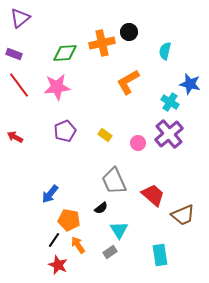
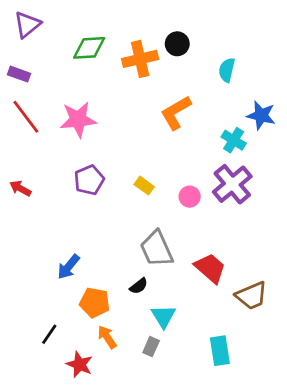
green diamond: (65, 53) -> (89, 48), moved
black line: (54, 240) -> (49, 334), moved
gray rectangle: (110, 252) -> (151, 347), turned -32

